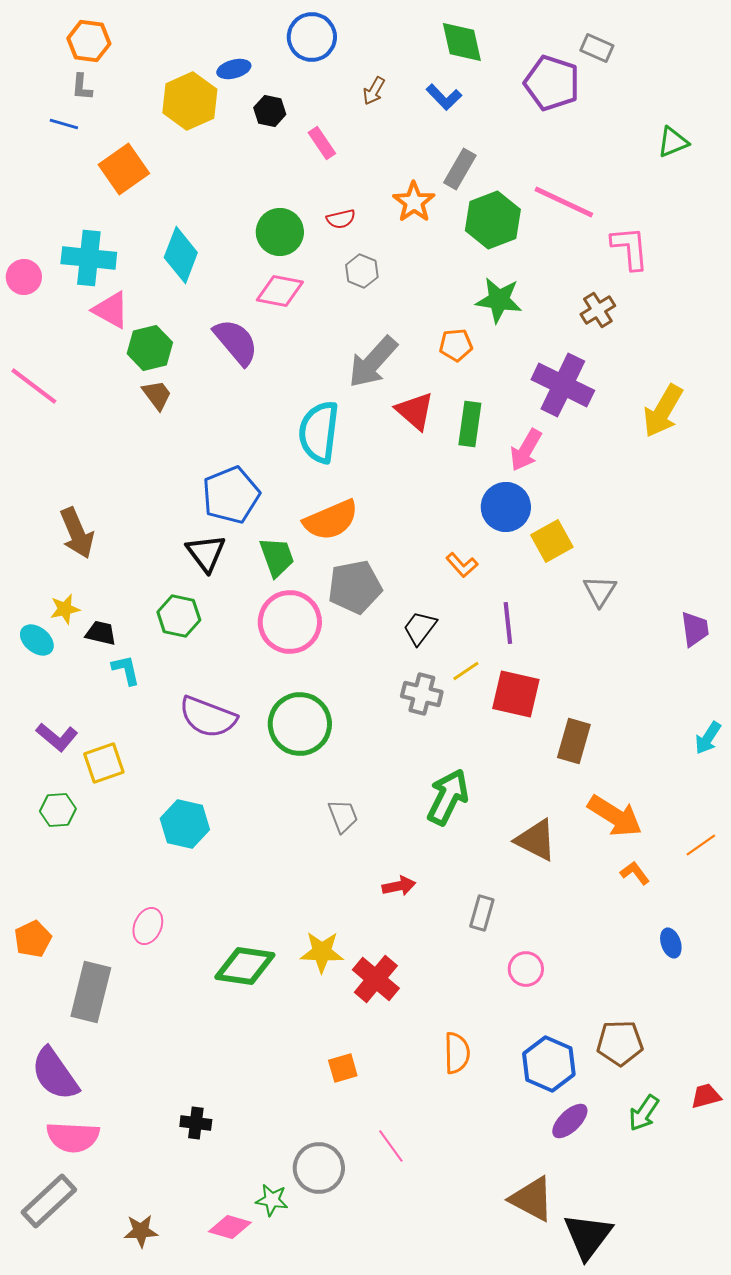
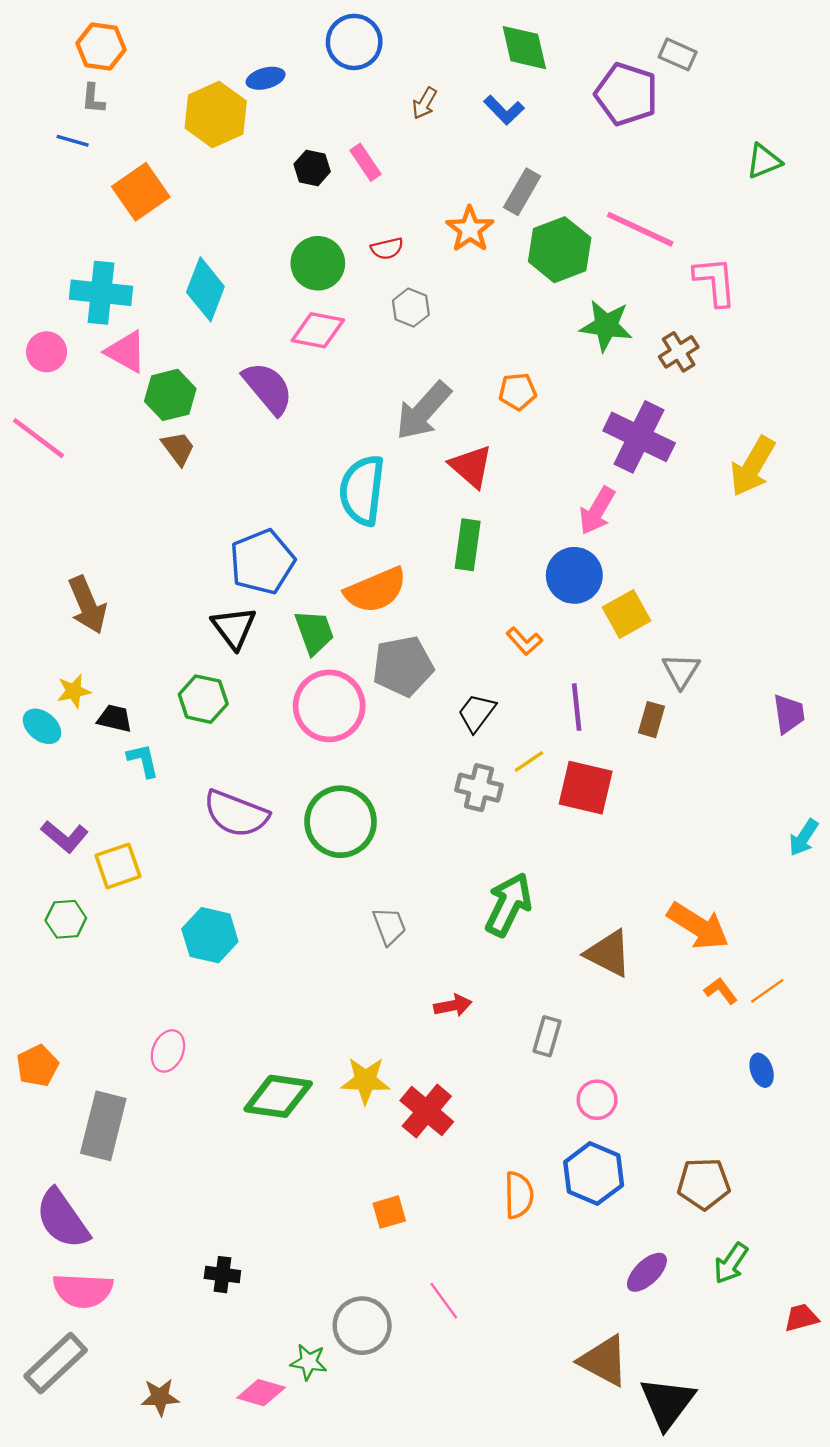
black hexagon: (270, 111) -> (312, 168), moved
pink circle: (24, 277) -> (47, 352), moved
green star: (499, 300) -> (606, 326), moved
green rectangle: (470, 424) -> (468, 545), moved
brown rectangle: (574, 741) -> (651, 720), moved, size x0.7
orange line: (701, 845) -> (767, 991), moved
blue hexagon: (549, 1064) -> (594, 1174), moved
red trapezoid: (706, 1096) -> (801, 1318), moved

